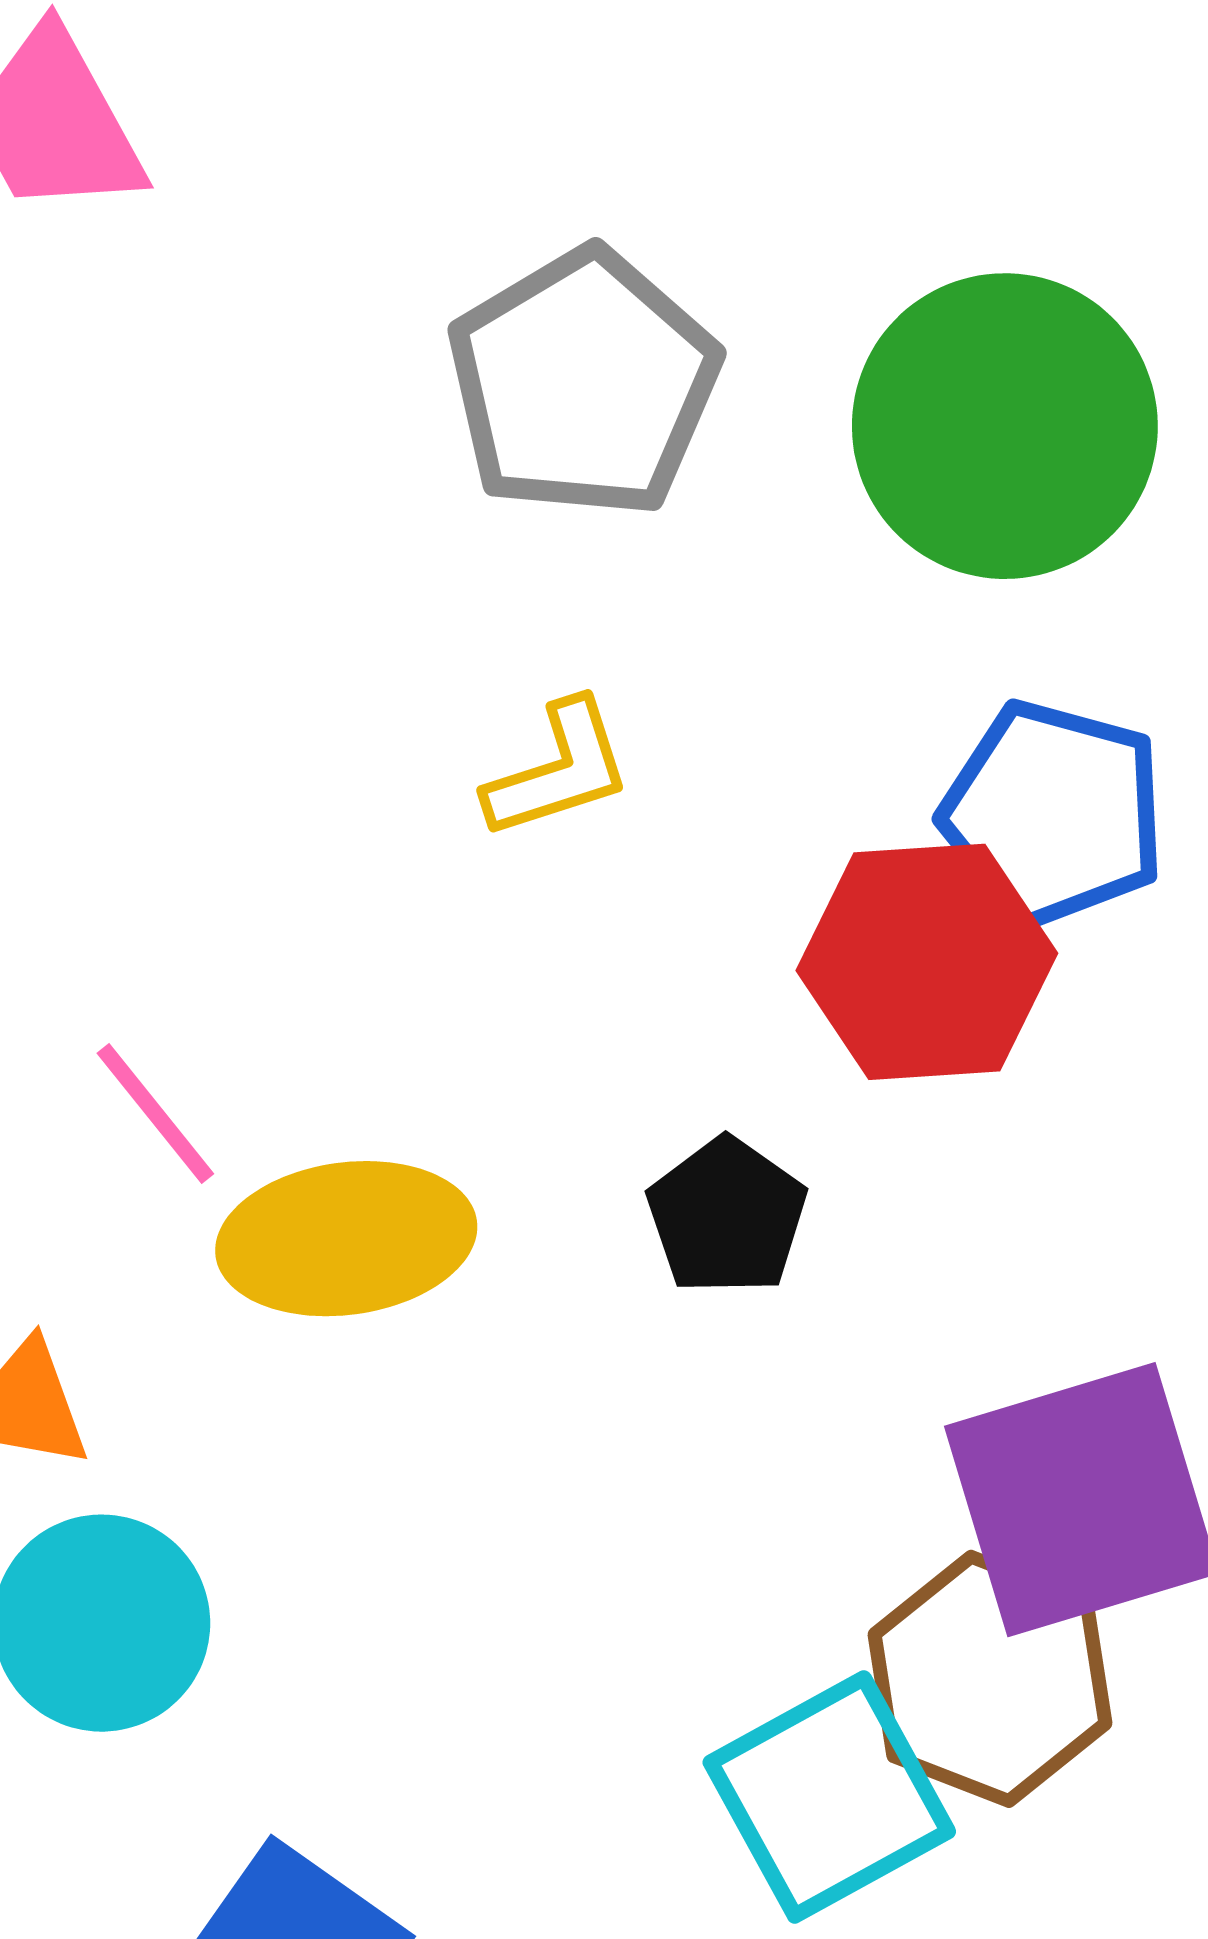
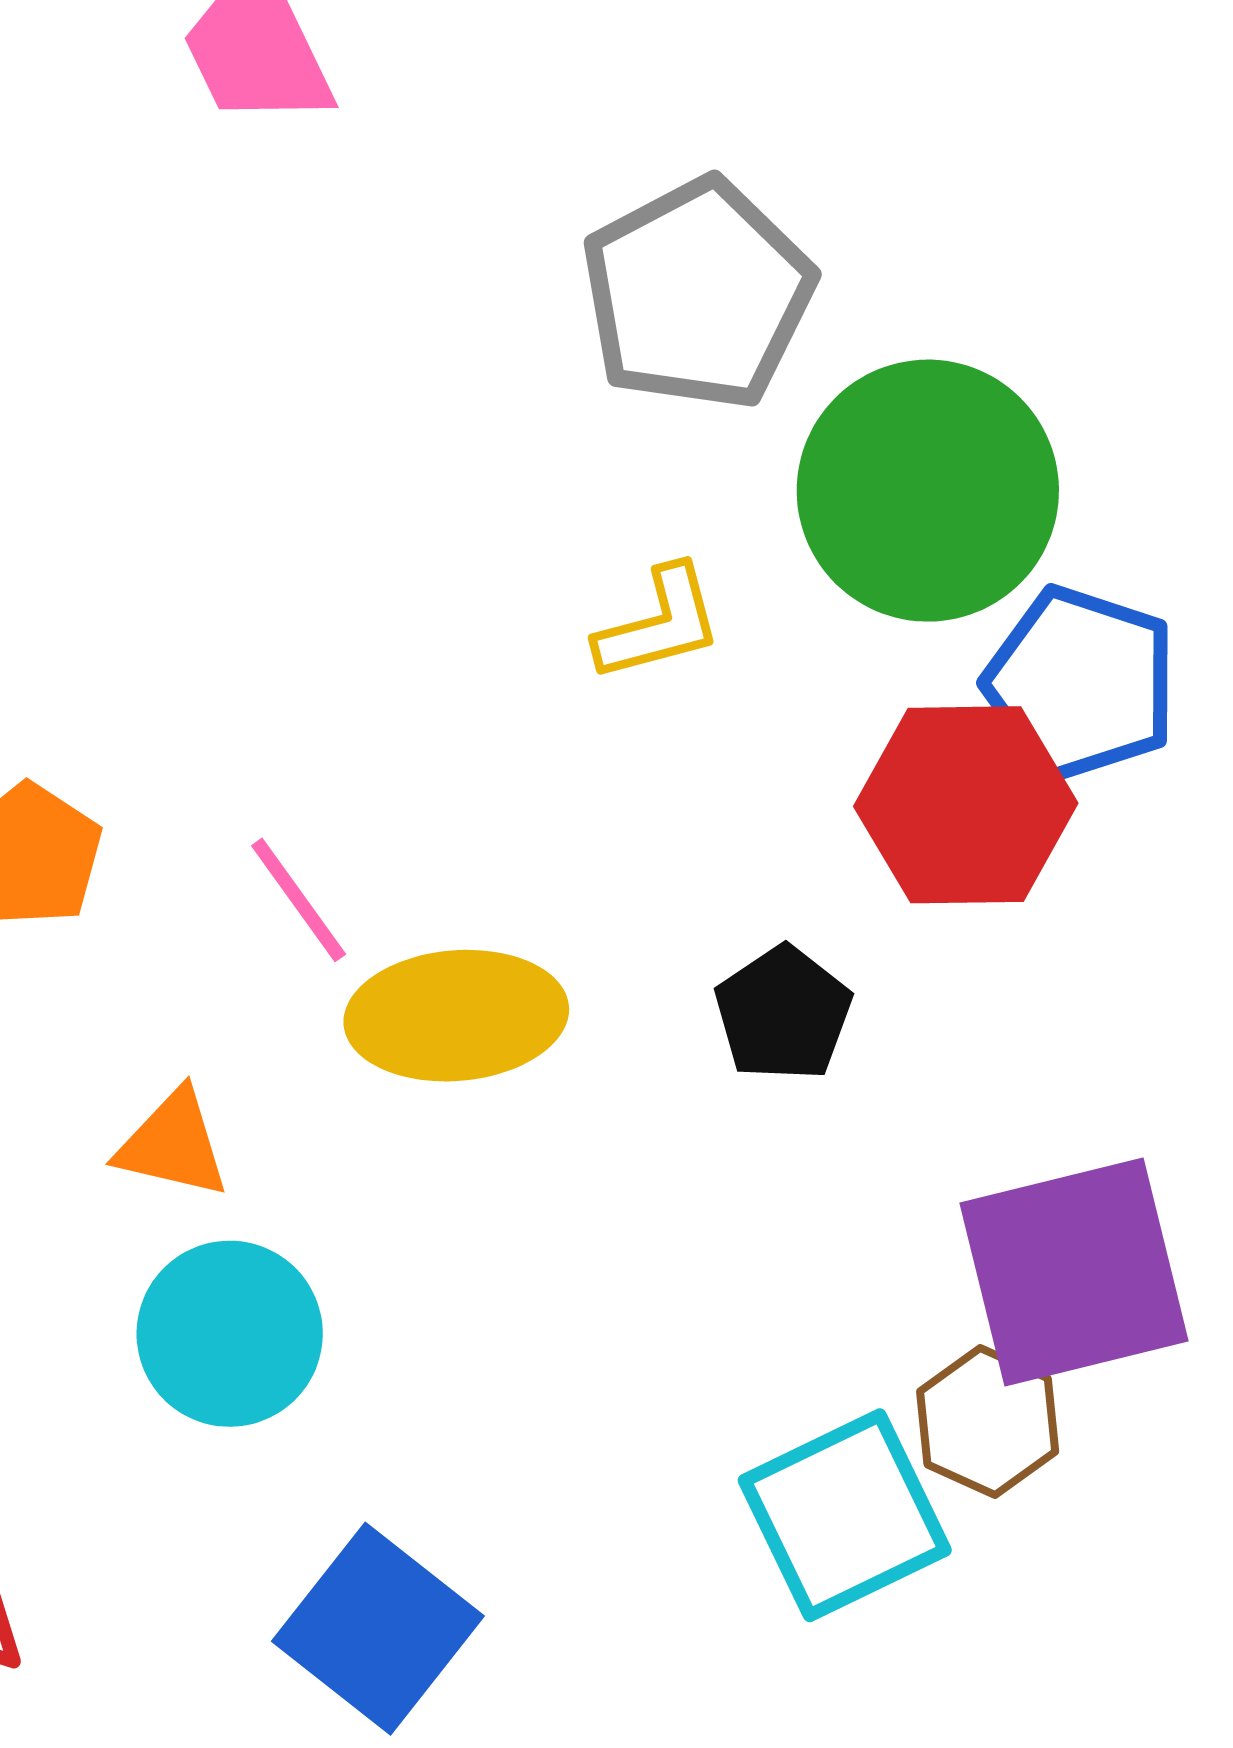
green circle: (1005, 426) -> (928, 491), moved
brown hexagon: (990, 1679) -> (988, 1421), size x0.7

